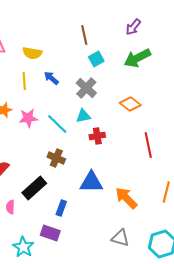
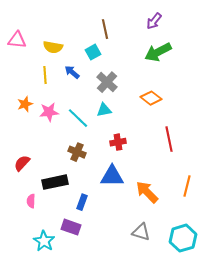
cyan square: (96, 59) -> (93, 52), moved
red cross: (97, 136) -> (118, 142), moved
black rectangle: (34, 188) -> (55, 182), turned 30

